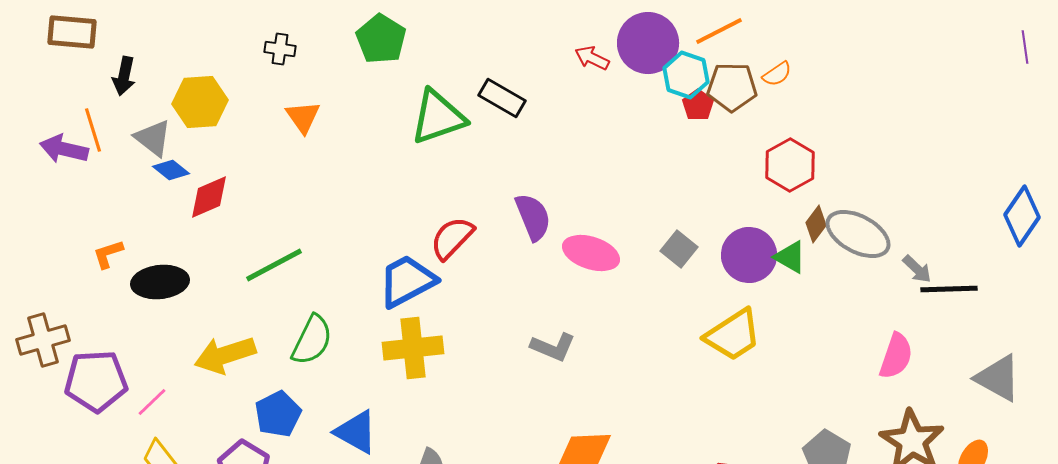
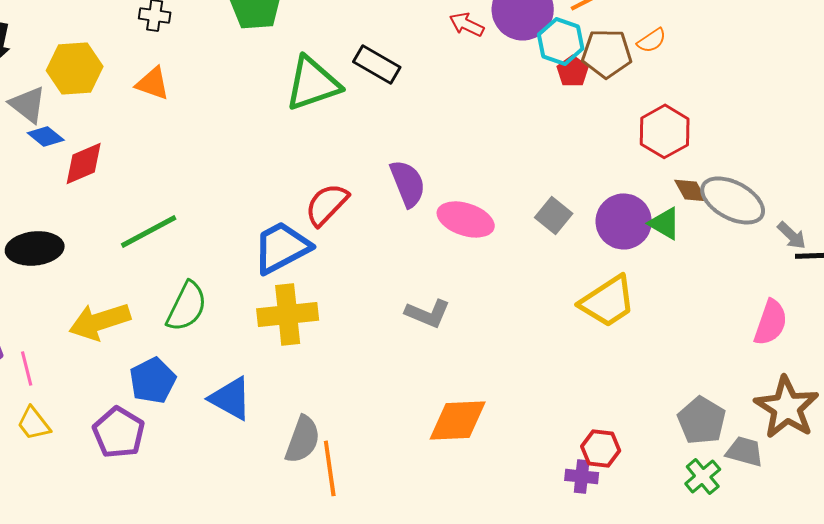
orange triangle: (303, 117) -> (153, 83), moved, turned -36
brown diamond: (816, 224) -> (691, 190), turned -66
pink line: (152, 402) -> (27, 368), turned -60

